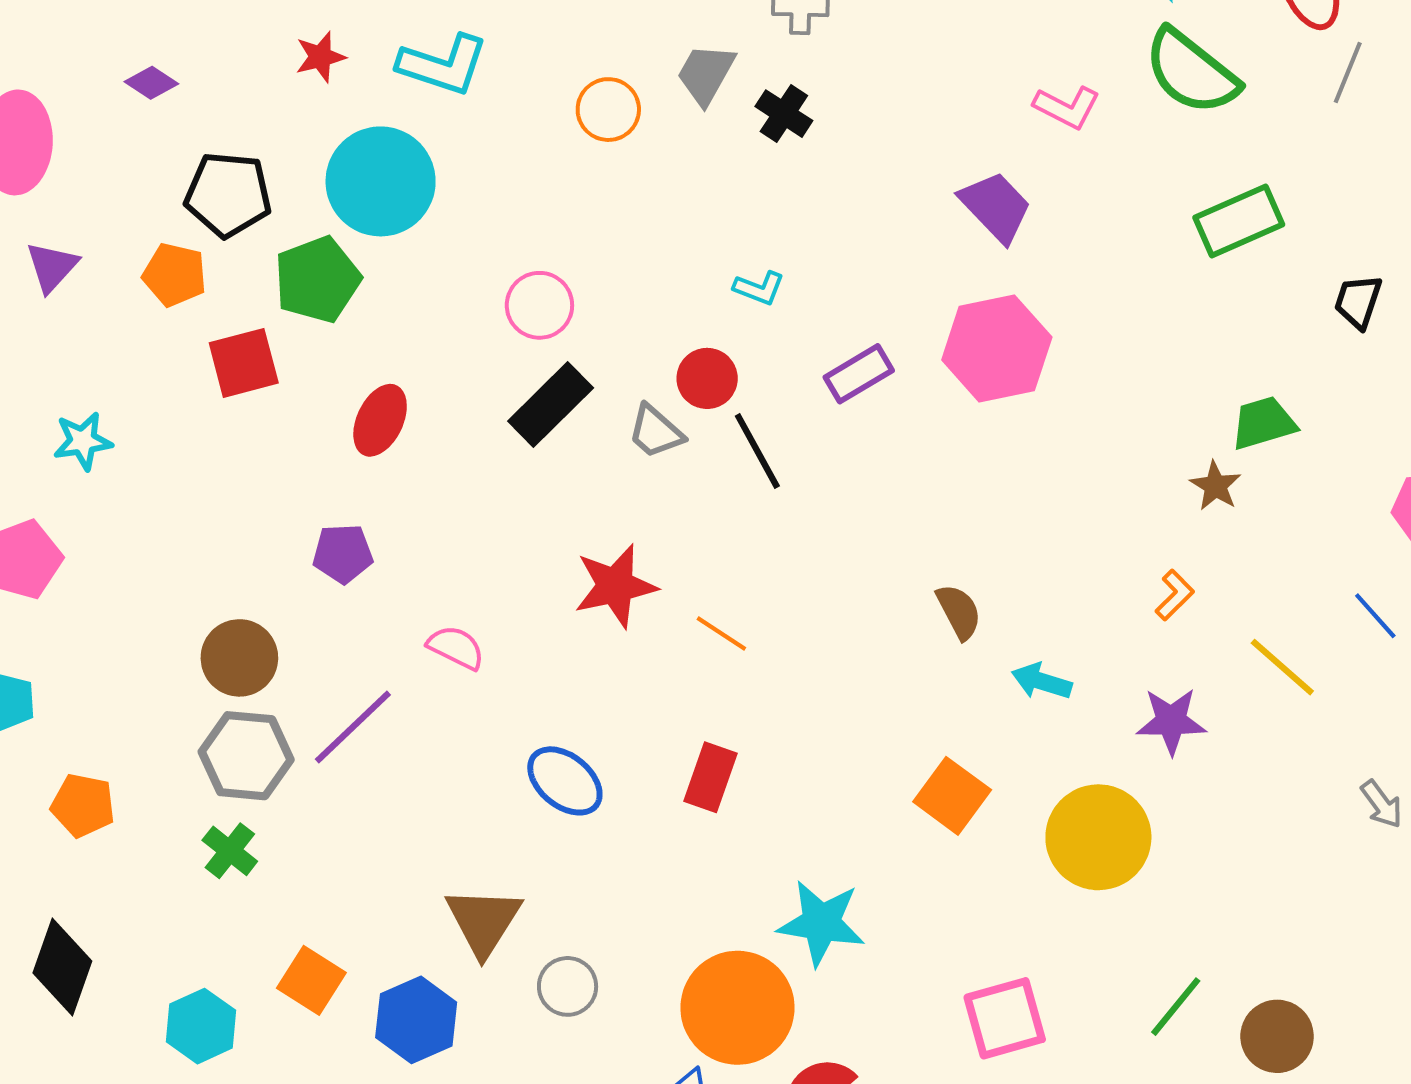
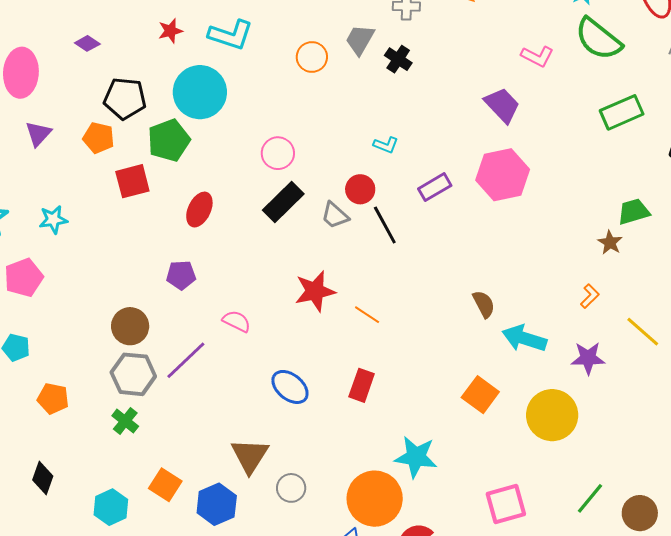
cyan arrow: (1042, 681) -> (524, 338), size x1.5
black diamond: (62, 967) -> (43, 478), size x0.7

